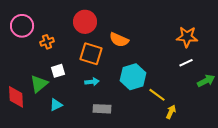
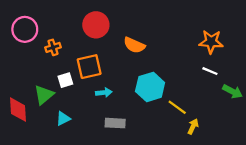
orange square: (91, 54) -> (89, 67), moved, turned -30
white line: (186, 63) -> (210, 71), turned 48
green arrow: (206, 81) -> (233, 91), turned 54

